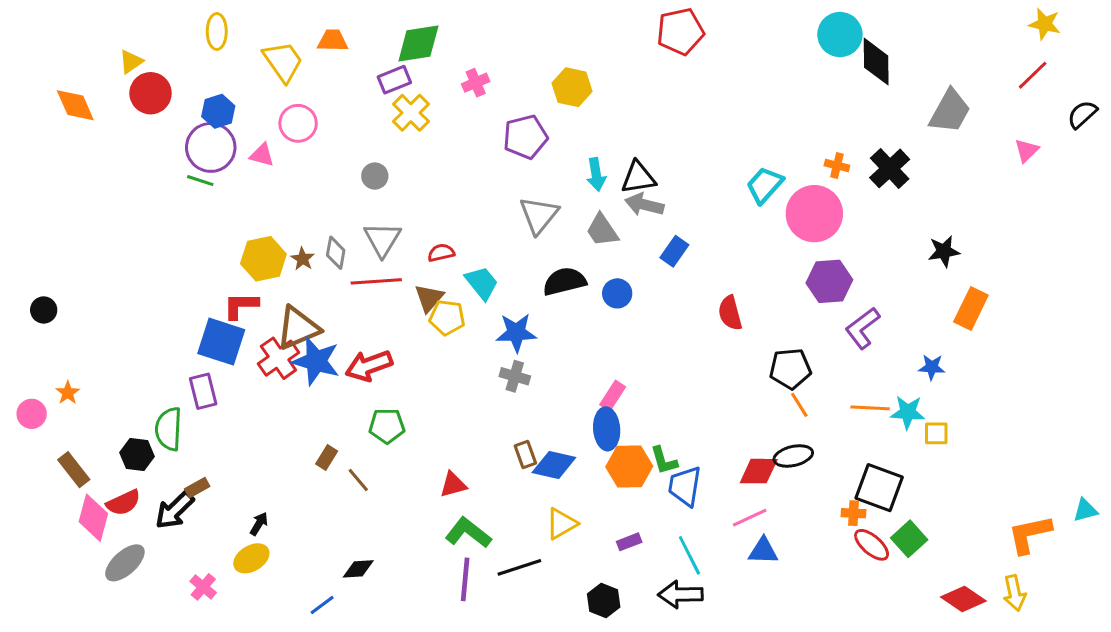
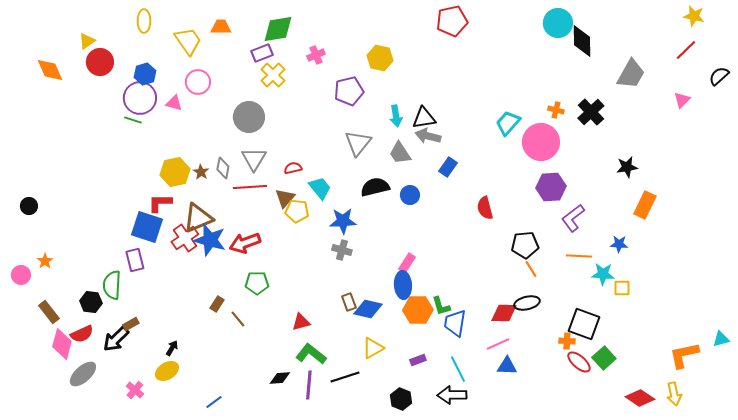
gray circle: (375, 176) -> (249, 117), size x1.8
orange line: (870, 408) -> (579, 256), moved
black diamond: (358, 569) -> (280, 378), moved

